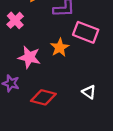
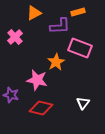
pink star: (29, 57) -> (37, 80), moved
white triangle: (89, 92) -> (83, 103), turned 32

